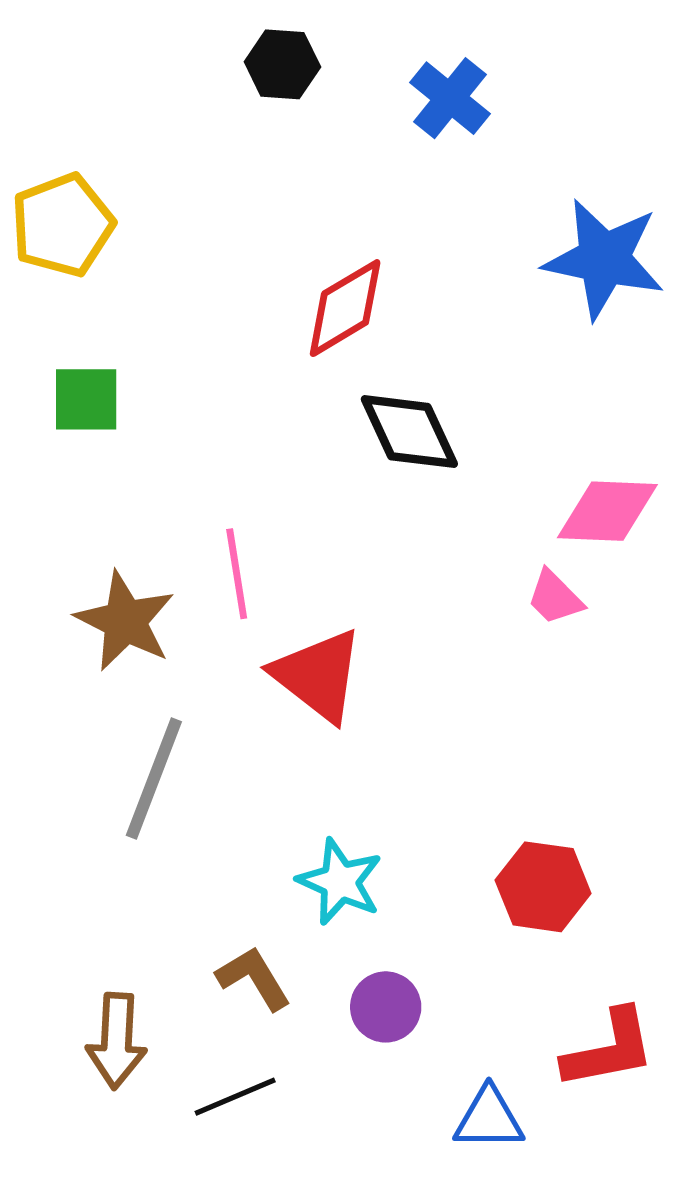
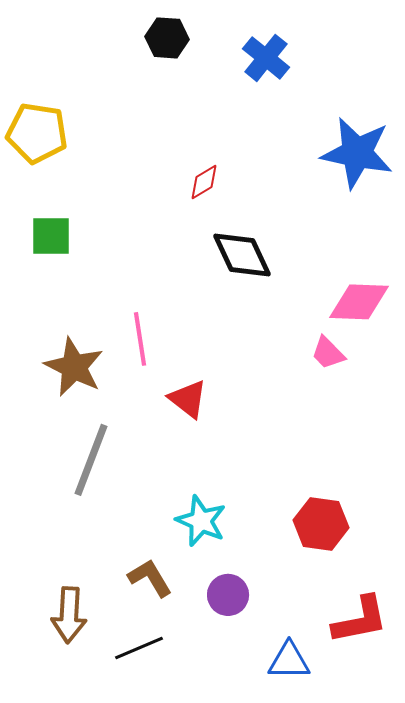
yellow pentagon: (62, 225) -> (37, 133), turned 30
red diamond: (345, 308) -> (204, 182), size x0.6
red triangle: (318, 675) -> (188, 399), size x0.7

